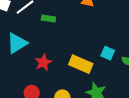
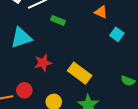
cyan square: (108, 53) -> (117, 34), moved

